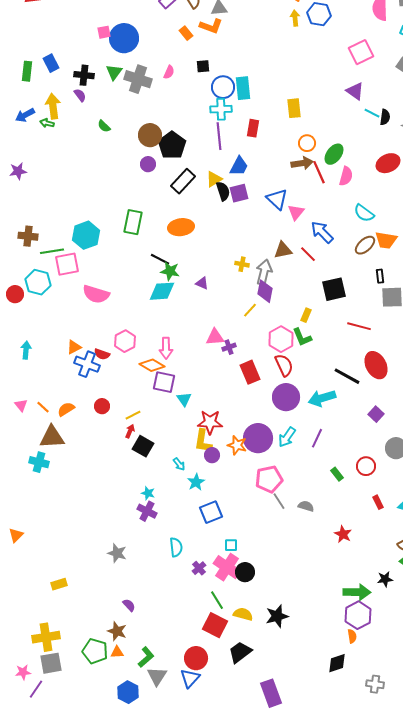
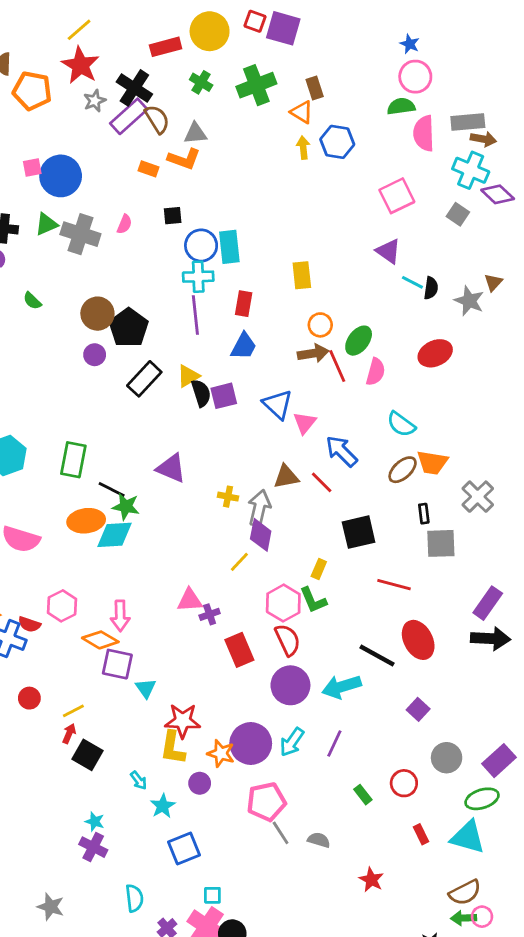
orange rectangle: (186, 33) -> (149, 169), turned -32
green triangle: (114, 72) -> (46, 224), turned 30
blue trapezoid: (239, 166) -> (244, 346), moved
green rectangle: (133, 222) -> (73, 460), moved
orange ellipse: (181, 227) -> (86, 521), moved
purple triangle: (202, 283) -> (171, 468), moved, size x1.6
purple circle: (212, 455) -> (200, 783), moved

